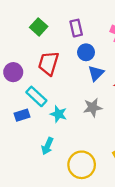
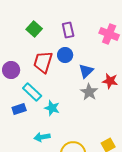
blue circle: (86, 52) -> (65, 55), moved
gray star: (93, 107) -> (89, 92), moved, turned -30
cyan arrow: (47, 146) -> (42, 137), turned 56

